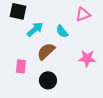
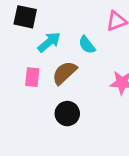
pink rectangle: (21, 66) -> (32, 77), moved

